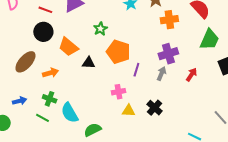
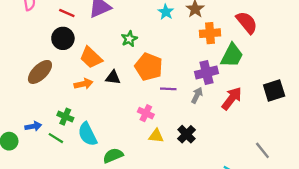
green trapezoid: (209, 40) -> (232, 55), moved
purple line: (136, 70) -> (168, 89), turned 72
orange arrow: (50, 73) -> (84, 84), moved
red arrow: (191, 75) -> (232, 98), size x1.5
pink cross: (119, 92) -> (146, 113), turned 32
blue arrow: (20, 101) -> (33, 126), moved

